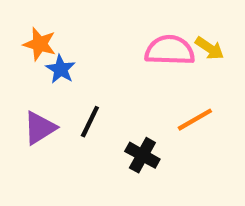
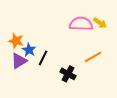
orange star: (40, 44) -> (16, 41), moved
blue star: (61, 69) -> (29, 50), moved

